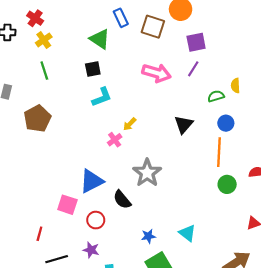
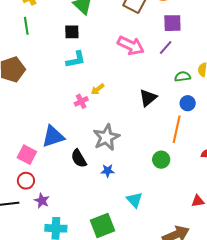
green circle: (227, 184) -> (161, 160), moved
red circle: (96, 220) -> (26, 181), moved
blue star: (148, 236) -> (108, 171), moved

